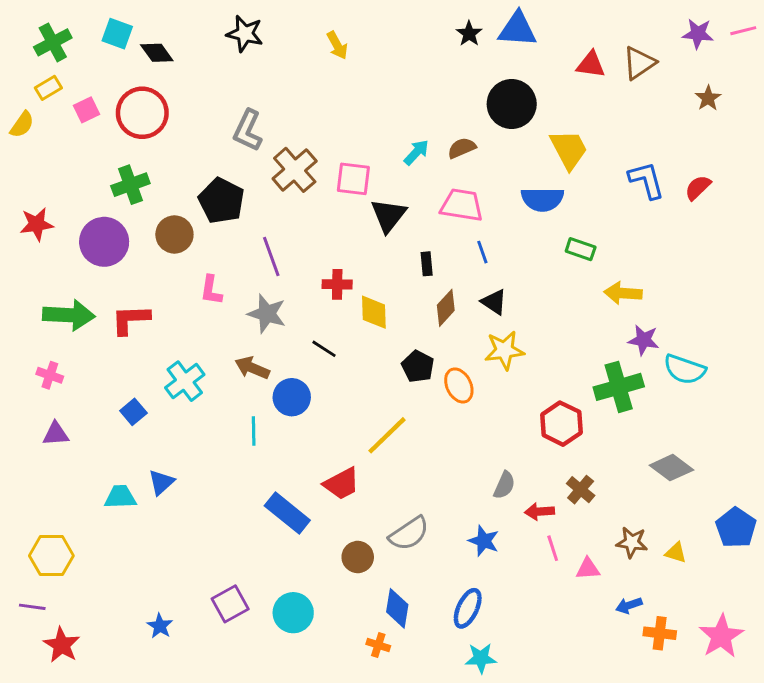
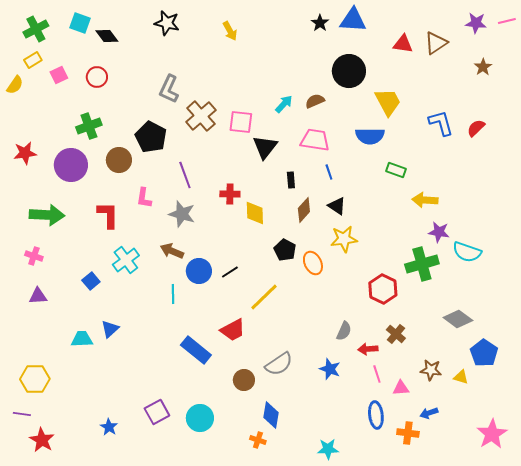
red circle: (142, 113) -> (97, 77), size x0.6
red L-shape: (130, 320) -> (108, 215), moved, turned 92
black line: (324, 349) -> (230, 272), moved, turned -66
blue pentagon: (736, 528) -> (484, 353), moved
blue ellipse: (468, 608) -> (376, 415), moved, turned -32
orange cross: (660, 633) -> (408, 433), moved

